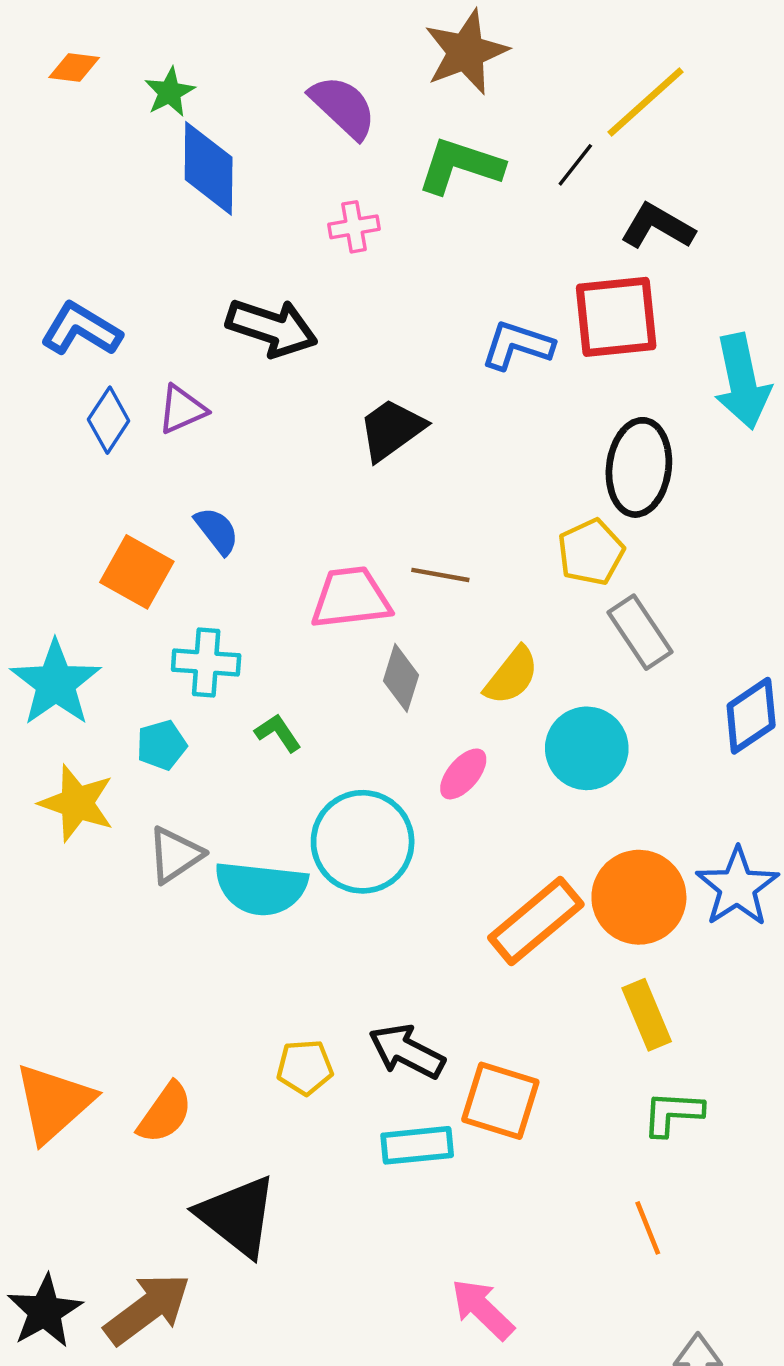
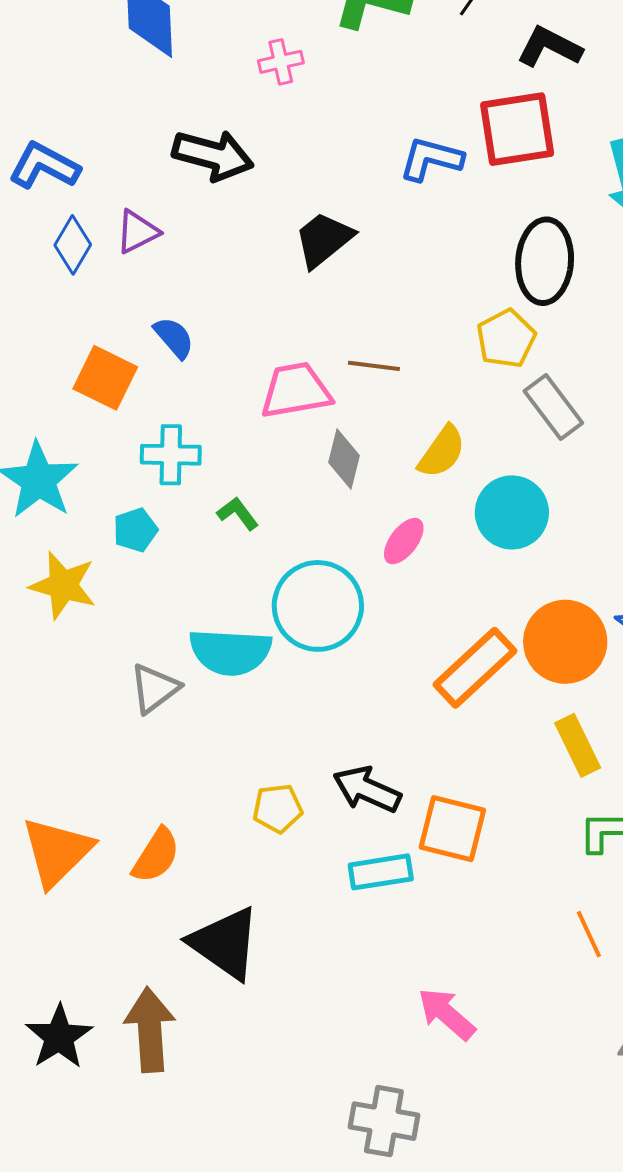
gray triangle: (175, 855) -> (155, 688), moved
brown arrow: (147, 1309) -> (150, 1030), turned -54

